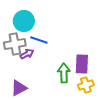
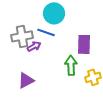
cyan circle: (24, 21) -> (54, 13), moved
purple rectangle: (82, 64) -> (84, 44), moved

